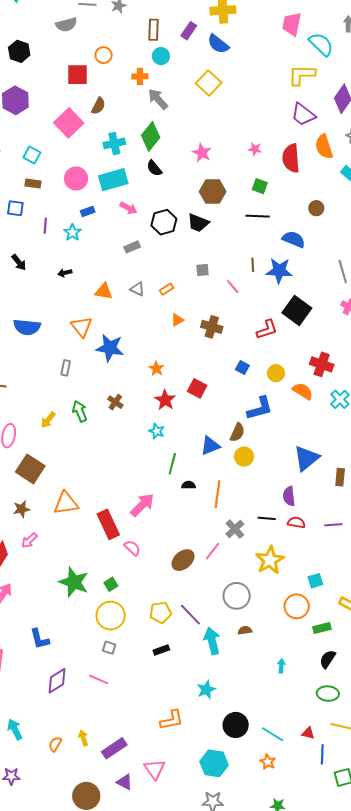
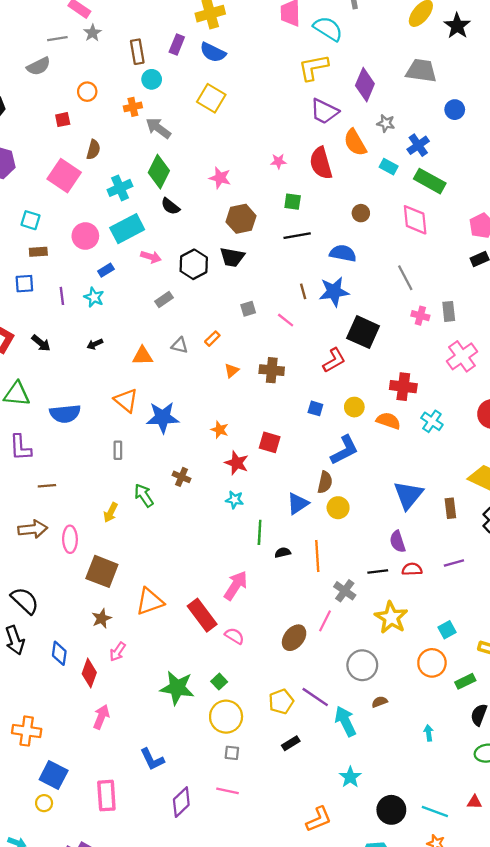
red square: (78, 75) -> (63, 120), size x0.6

